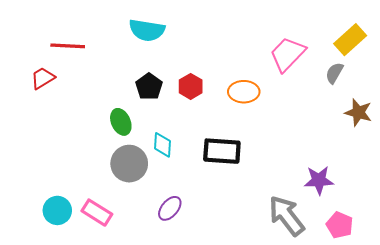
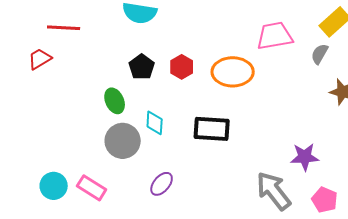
pink trapezoid: (288, 54) -> (275, 36), turned 36
orange ellipse: (244, 92) -> (233, 72), size x1.4

